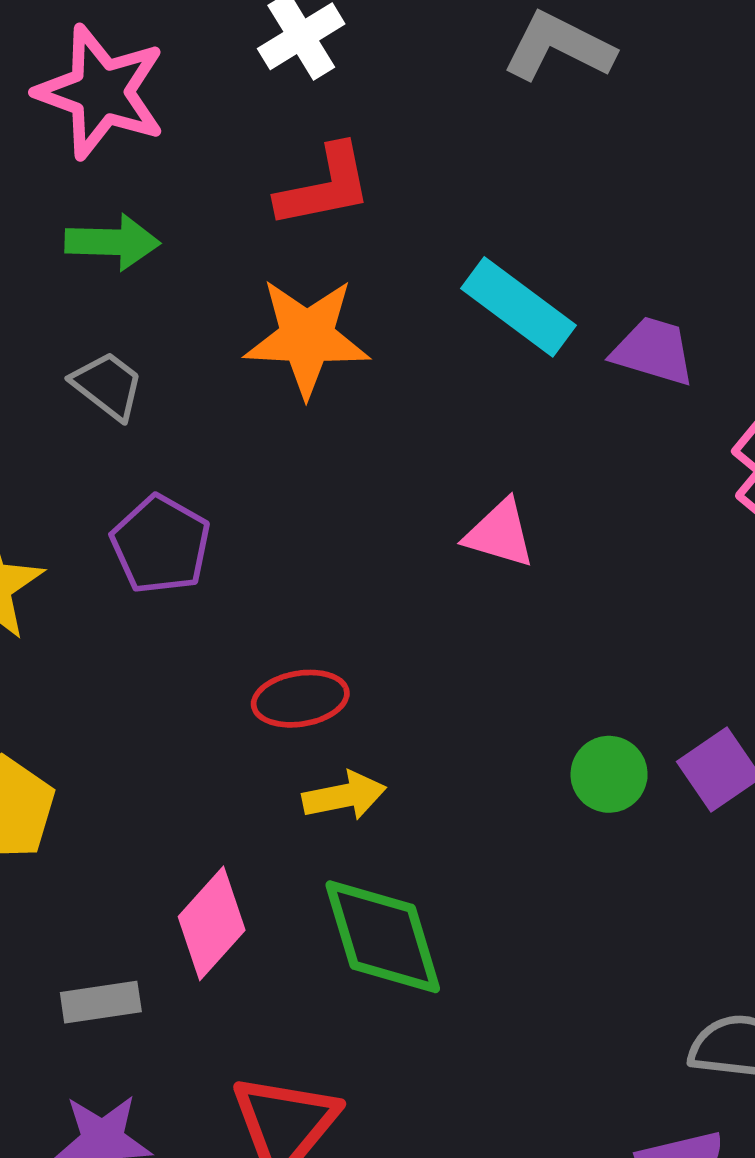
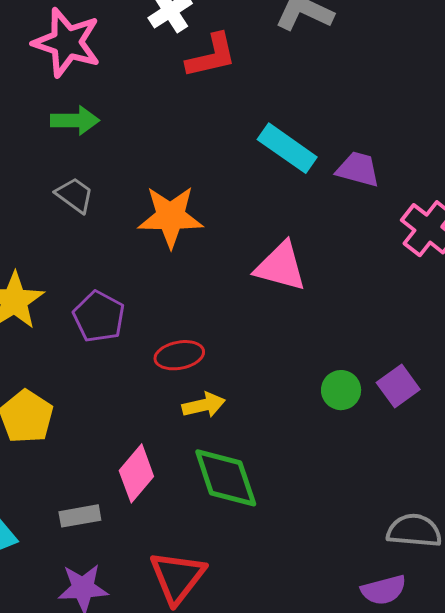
red L-shape: (325, 186) -> (211, 56), moved
orange star: (307, 337) -> (171, 217), moved
pink triangle: (500, 534) -> (281, 266), size x1.4
purple pentagon: (161, 544) -> (99, 317), moved

